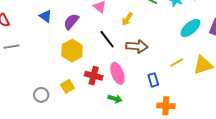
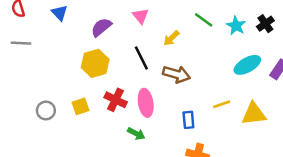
blue triangle: (46, 16) -> (60, 13), moved

